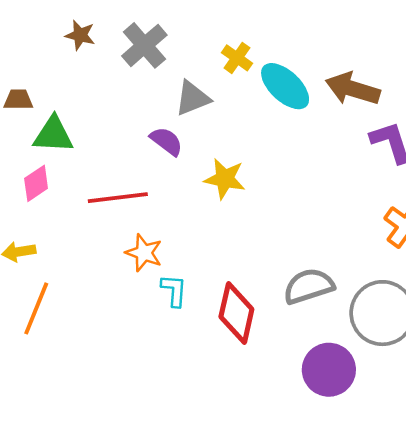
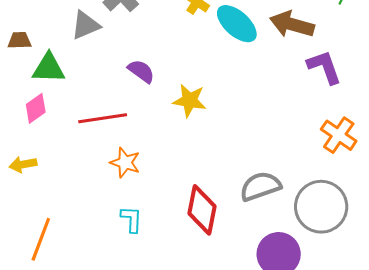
gray triangle: (192, 98) -> (85, 25), moved
cyan L-shape: (174, 290) -> (132, 219), moved
orange line: (36, 308) -> (41, 239), moved

